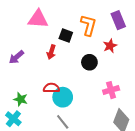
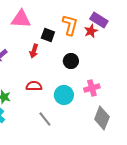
purple rectangle: (118, 20) -> (99, 20), turned -36
red star: (110, 46) -> (91, 31), moved
cyan circle: (63, 97) -> (64, 95), moved

